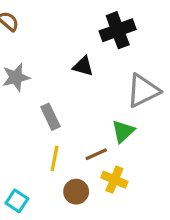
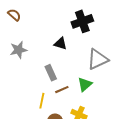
gray rectangle: (50, 117) -> (51, 73), moved
brown line: (96, 154) -> (62, 90), moved

